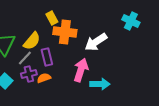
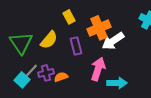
orange cross: (65, 32) -> (99, 28), moved, turned -30
purple rectangle: (47, 57) -> (76, 46), moved
gray line: (25, 58) -> (31, 71), moved

